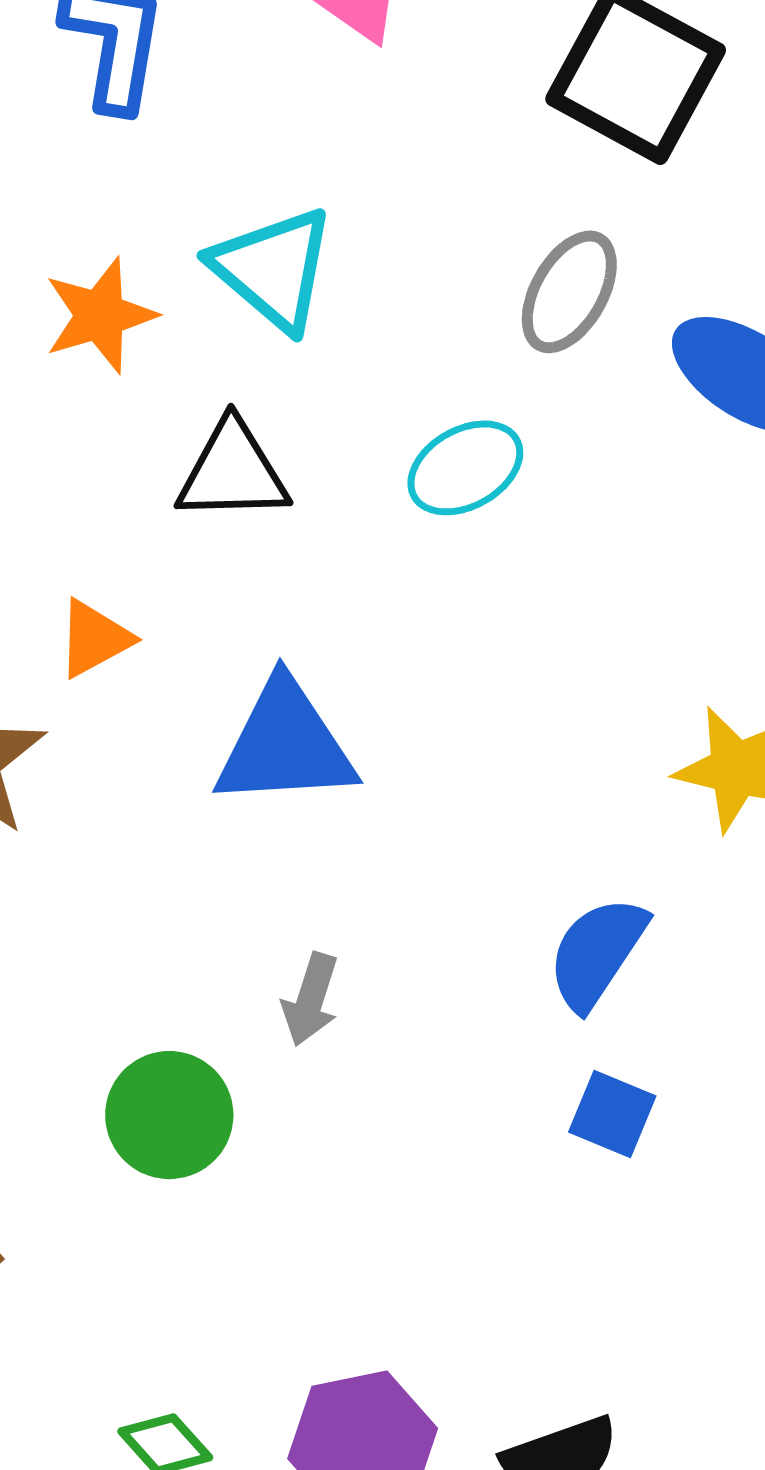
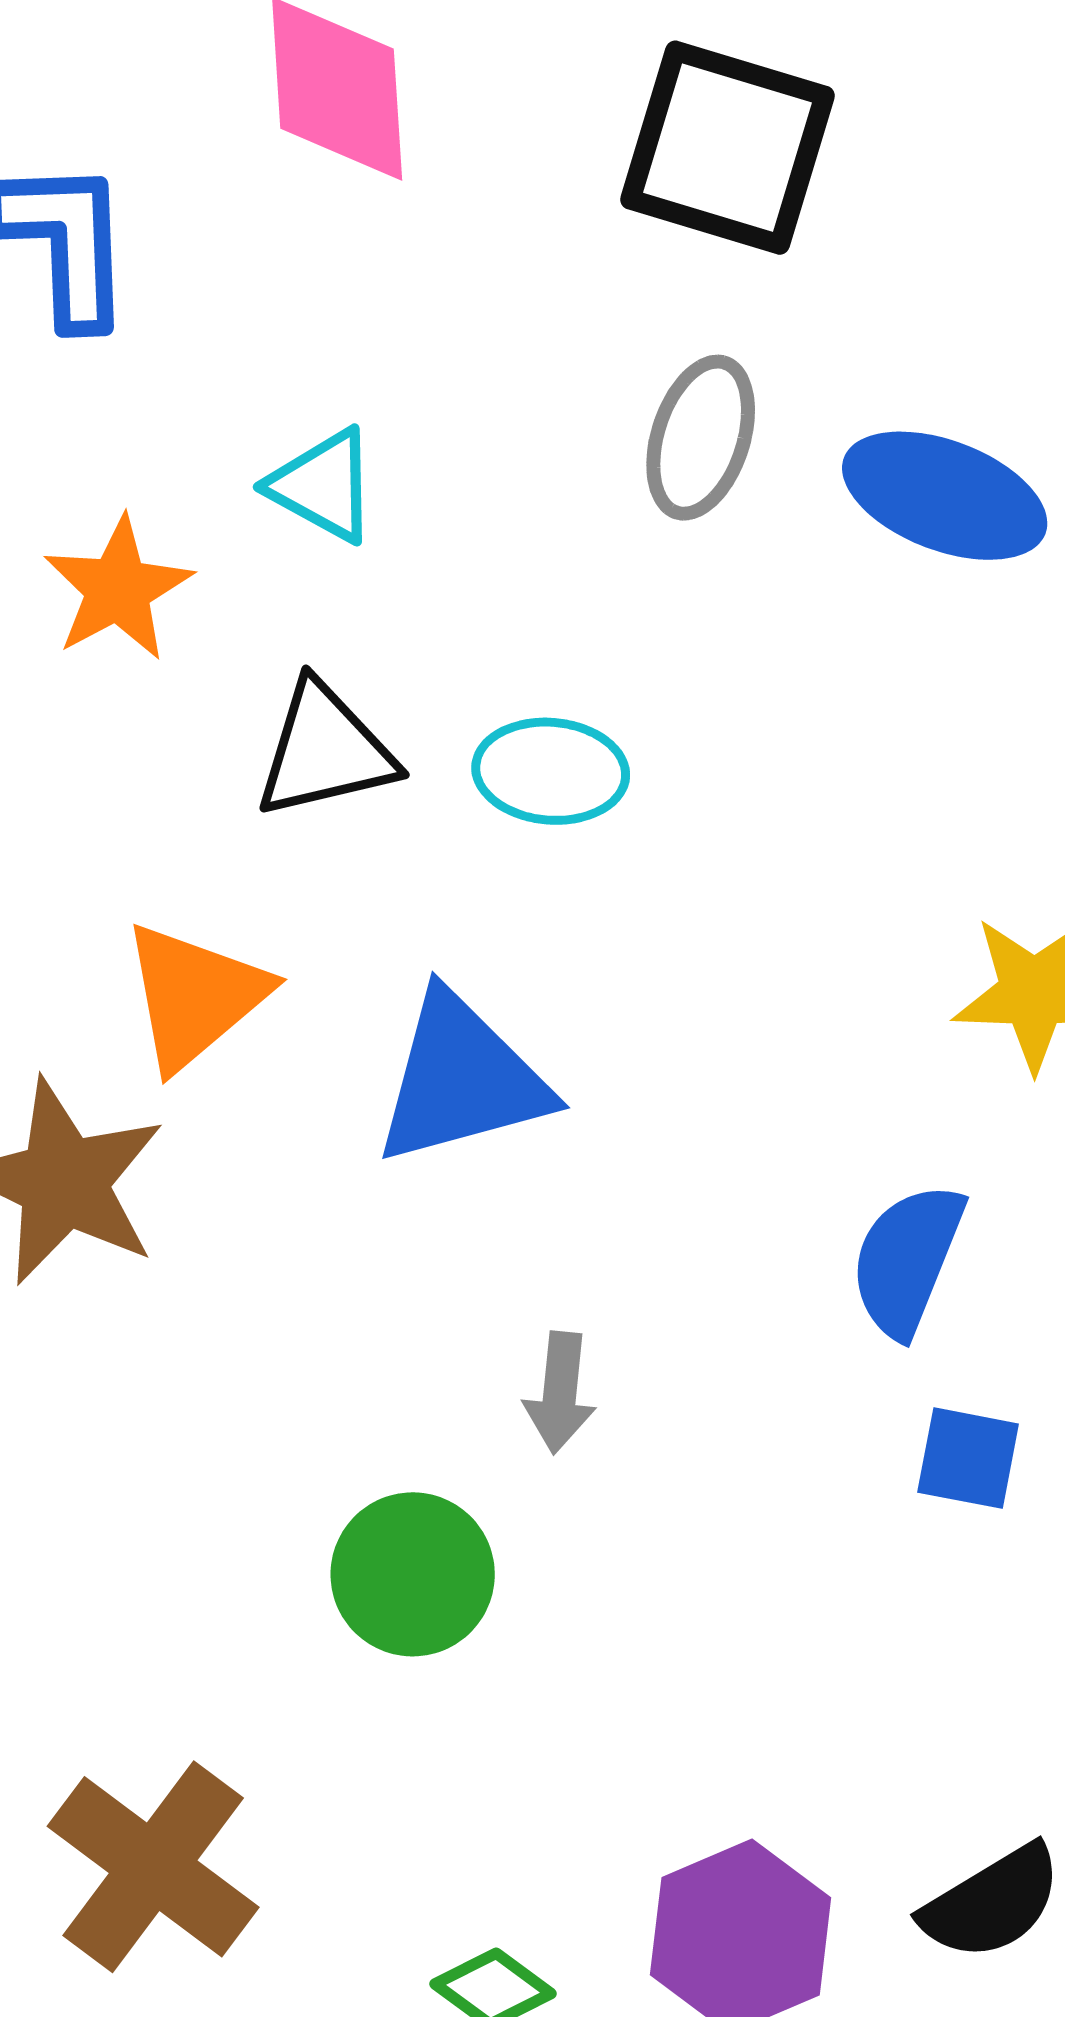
cyan triangle: (273, 269) -> (323, 486), size x0.7
cyan ellipse: (465, 468) -> (551, 771), moved, turned 46
orange triangle: (94, 639) -> (195, 996), size x1.5

